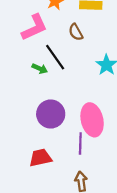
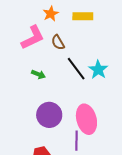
brown semicircle: (76, 32) -> (58, 42), moved
black line: (55, 57) -> (76, 69), moved

